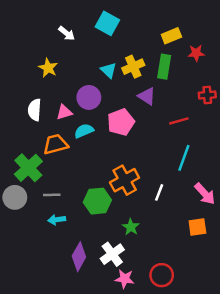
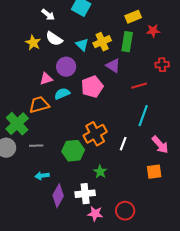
white semicircle: (35, 110) -> (54, 39), moved, turned -60
cyan arrow: (57, 220) -> (42, 176), moved
white cross: (112, 254) -> (85, 194), turned 30

